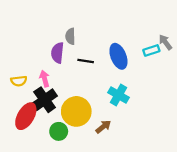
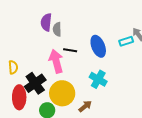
purple semicircle: (57, 53) -> (46, 22), moved
pink arrow: (45, 79) -> (56, 61), moved, size x1.6
yellow semicircle: (19, 81) -> (13, 67), turned -88
red ellipse: (26, 116) -> (19, 97), turned -30

